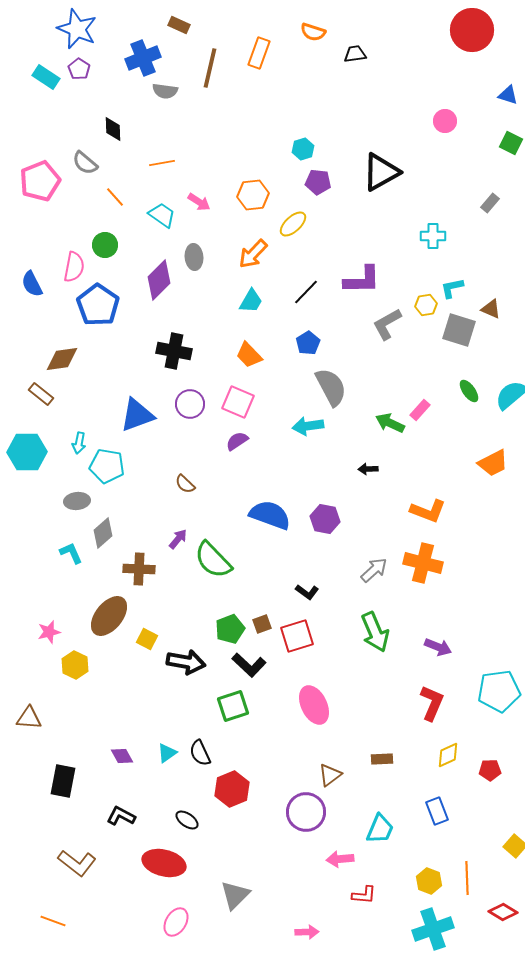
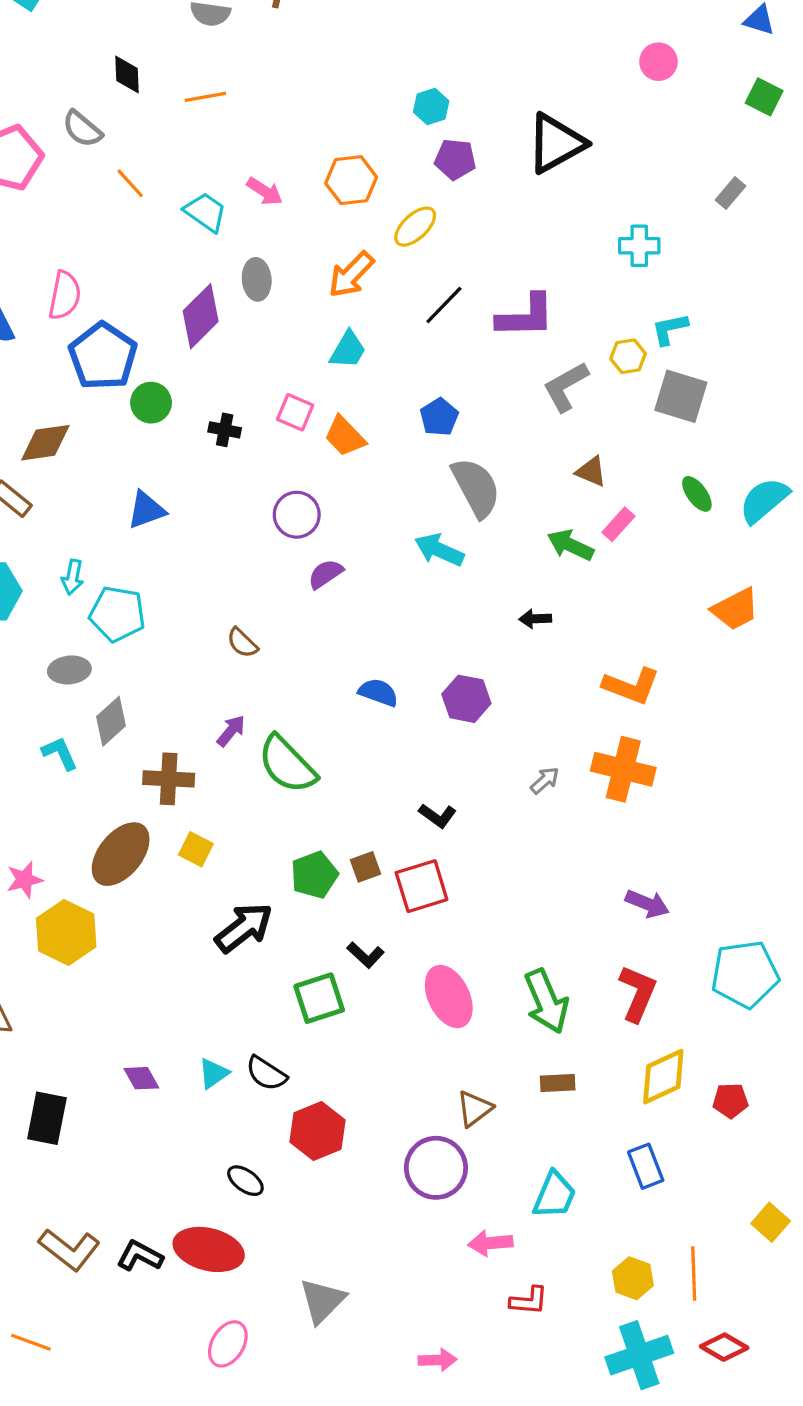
orange line: (162, 163) -> (205, 97), moved
green circle: (105, 245) -> (151, 403), moved
black line: (306, 292) -> (444, 305), moved
brown triangle: (491, 309) -> (591, 471), moved
black cross: (174, 351) -> (225, 430), size x0.6
pink square: (238, 402) -> (295, 412), moved, size x0.7
purple circle: (190, 404) -> (297, 515), moved
blue triangle: (137, 415) -> (146, 510), moved, size x0.7
cyan arrow: (308, 426) -> (439, 550), turned 32
blue semicircle: (270, 515) -> (378, 692), size x0.6
gray arrow: (374, 570) -> (545, 780), size x0.7
green arrow: (375, 632) -> (546, 1001), moved
yellow square: (147, 639) -> (196, 849), moved
black arrow: (186, 662) -> (244, 928), turned -48
yellow hexagon: (75, 665) -> (66, 933), size x1.4
black L-shape: (249, 665) -> (366, 955), moved, size x0.7
black semicircle: (200, 753) -> (266, 1073), turned -32
yellow diamond: (448, 755) -> (663, 1077), size x1.4
black L-shape: (121, 816) -> (140, 1256), moved
red diamond: (503, 912) -> (724, 1347), moved

